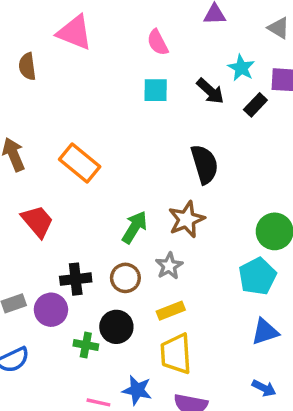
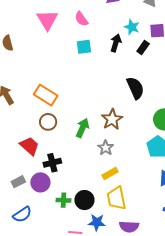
pink triangle: (75, 32) -> (47, 20), moved, turned 45
black arrow: (210, 91) -> (116, 43), turned -108
black semicircle: (205, 164) -> (135, 88), moved
red trapezoid: (37, 221) -> (29, 146), moved
brown circle: (125, 278) -> (48, 122), moved
black circle: (116, 327) -> (84, 200), moved

